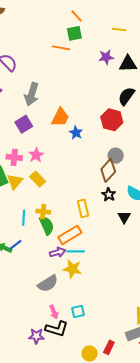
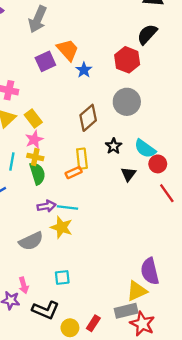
orange trapezoid: (60, 117) -> (68, 50), turned -75
purple square: (24, 124) -> (45, 61), moved
pink star: (36, 155) -> (34, 140), moved
gray circle: (116, 156) -> (127, 102), size x1.5
brown diamond: (108, 170) -> (88, 118), moved
orange rectangle: (70, 235) -> (74, 173), moved, size x0.6
pink arrow: (54, 312) -> (24, 285), moved
black L-shape: (57, 329) -> (46, 310), moved

